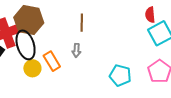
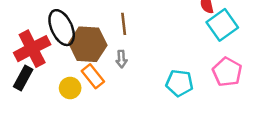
brown hexagon: (29, 20) -> (88, 44), moved
black ellipse: (26, 45) -> (62, 28), moved

